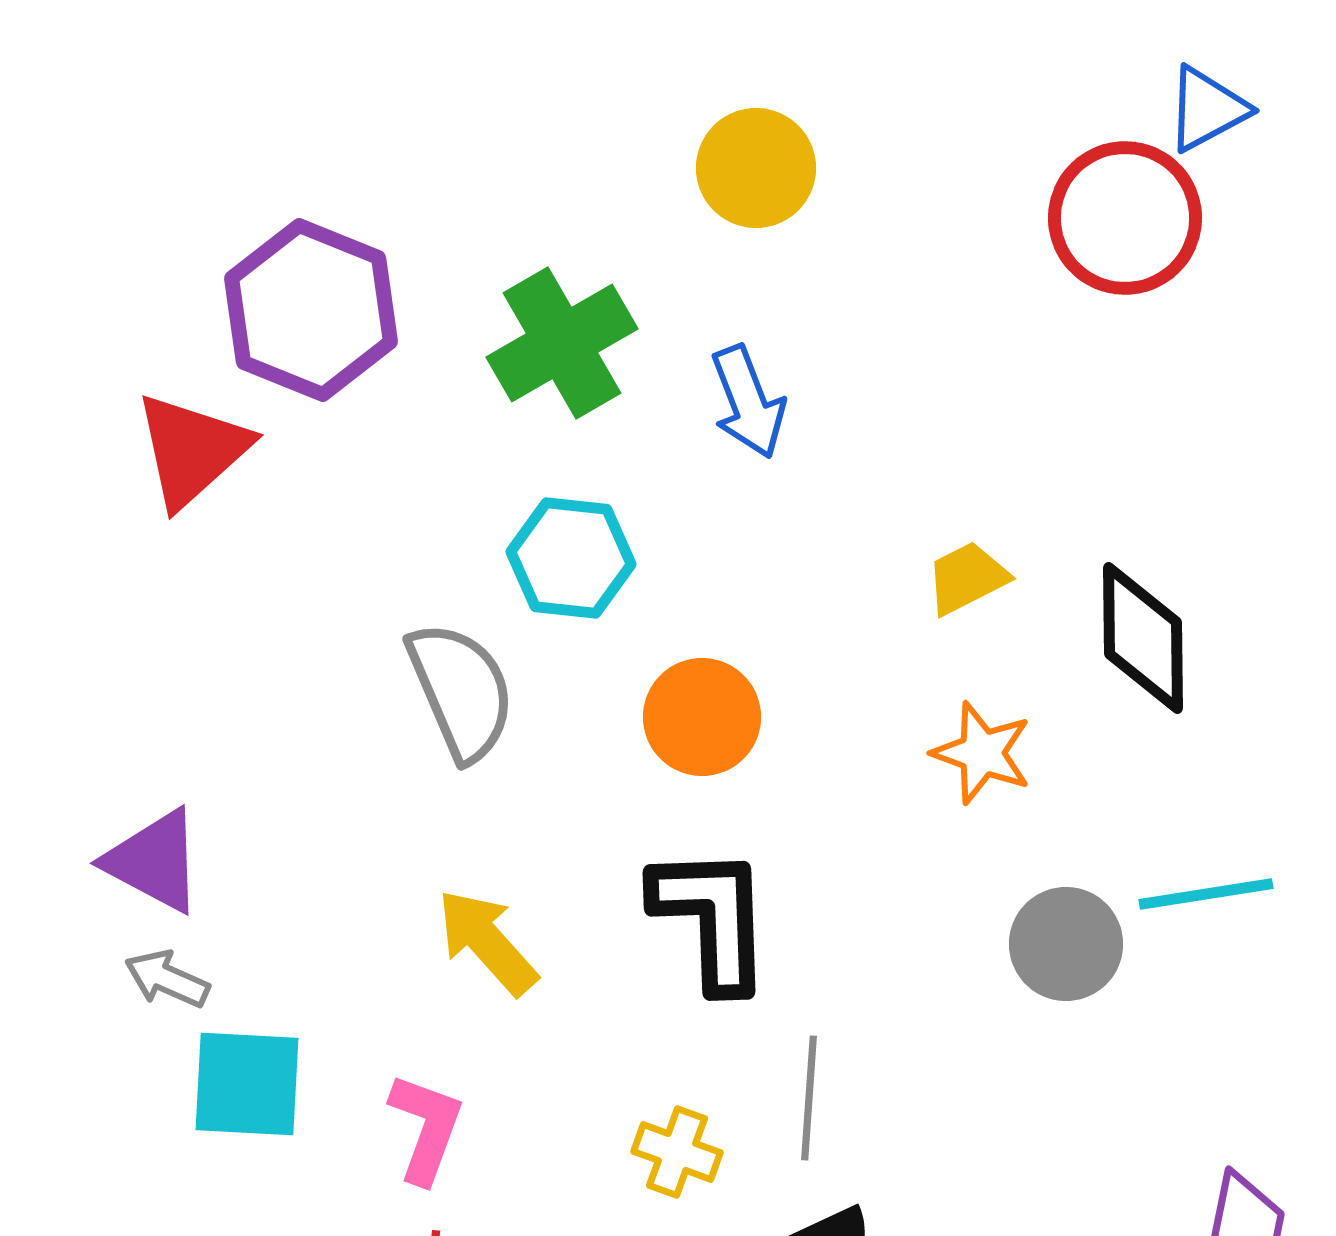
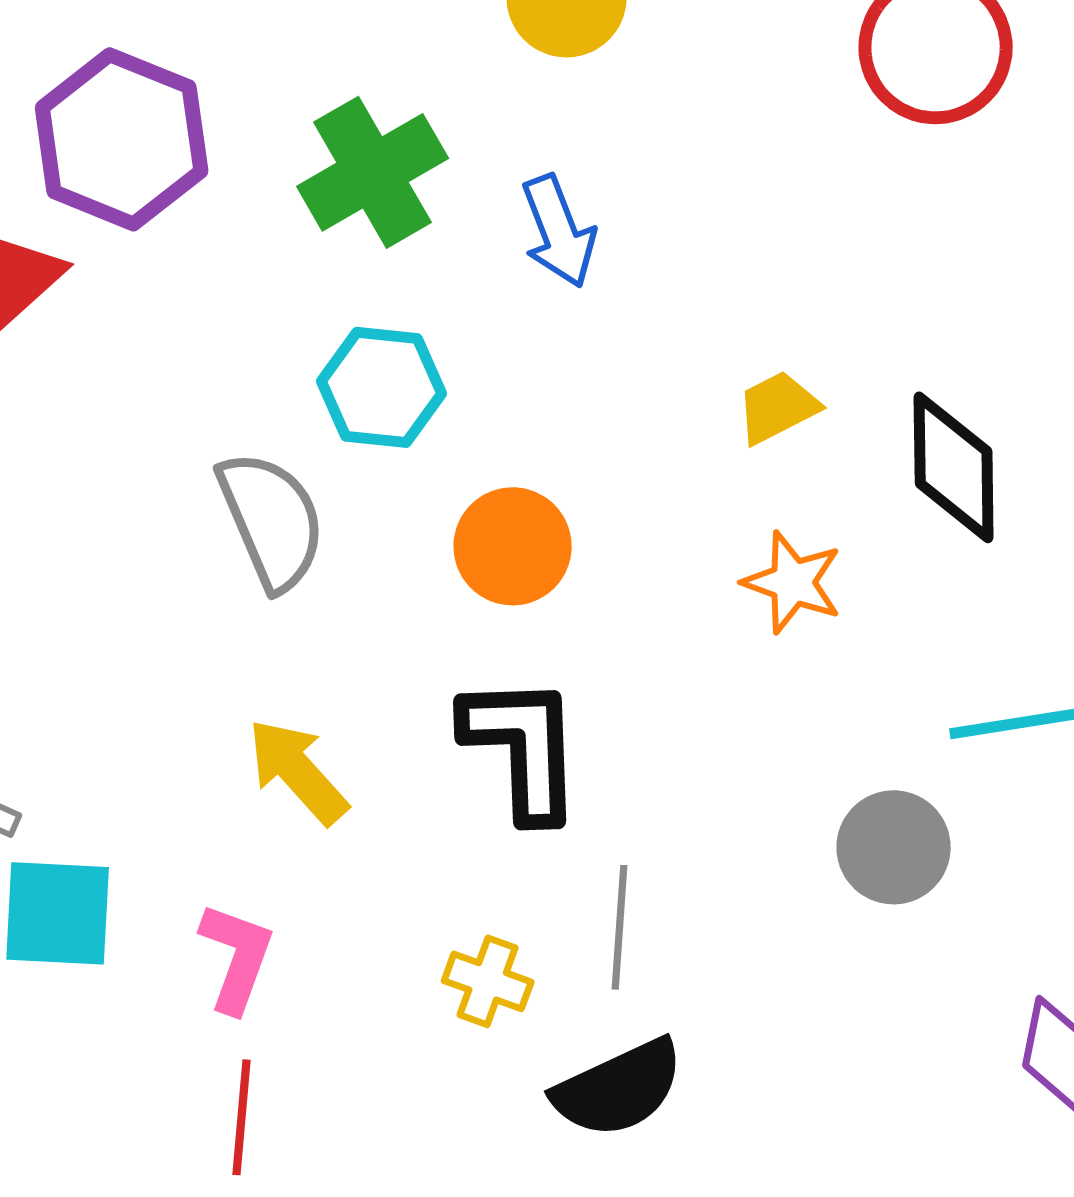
gray circle: (1066, 944) -> (894, 847), moved

